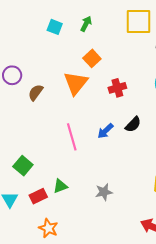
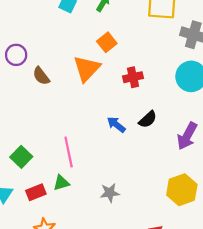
brown semicircle: (36, 92) -> (41, 76), turned -78
blue arrow: (105, 131) -> (116, 125), turned 78
pink line: (72, 137) -> (69, 152), moved

